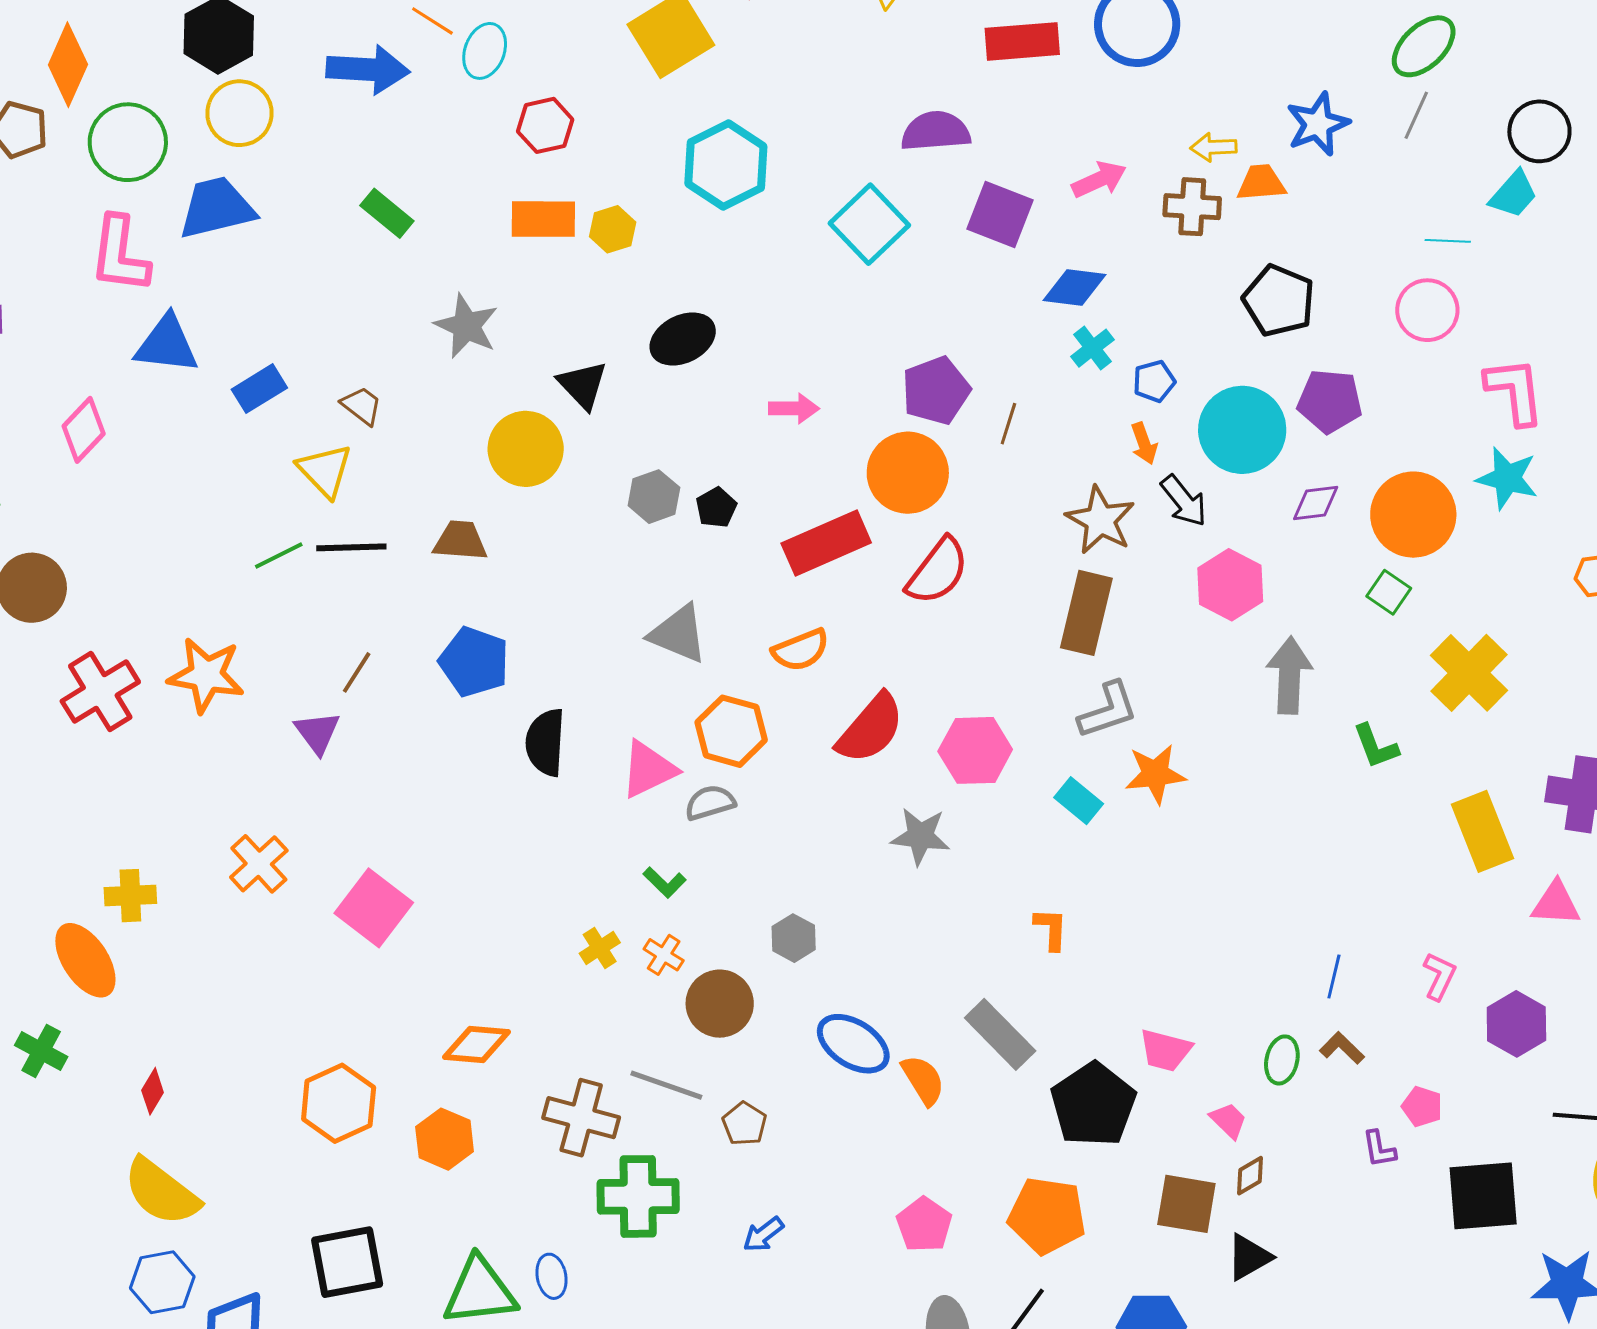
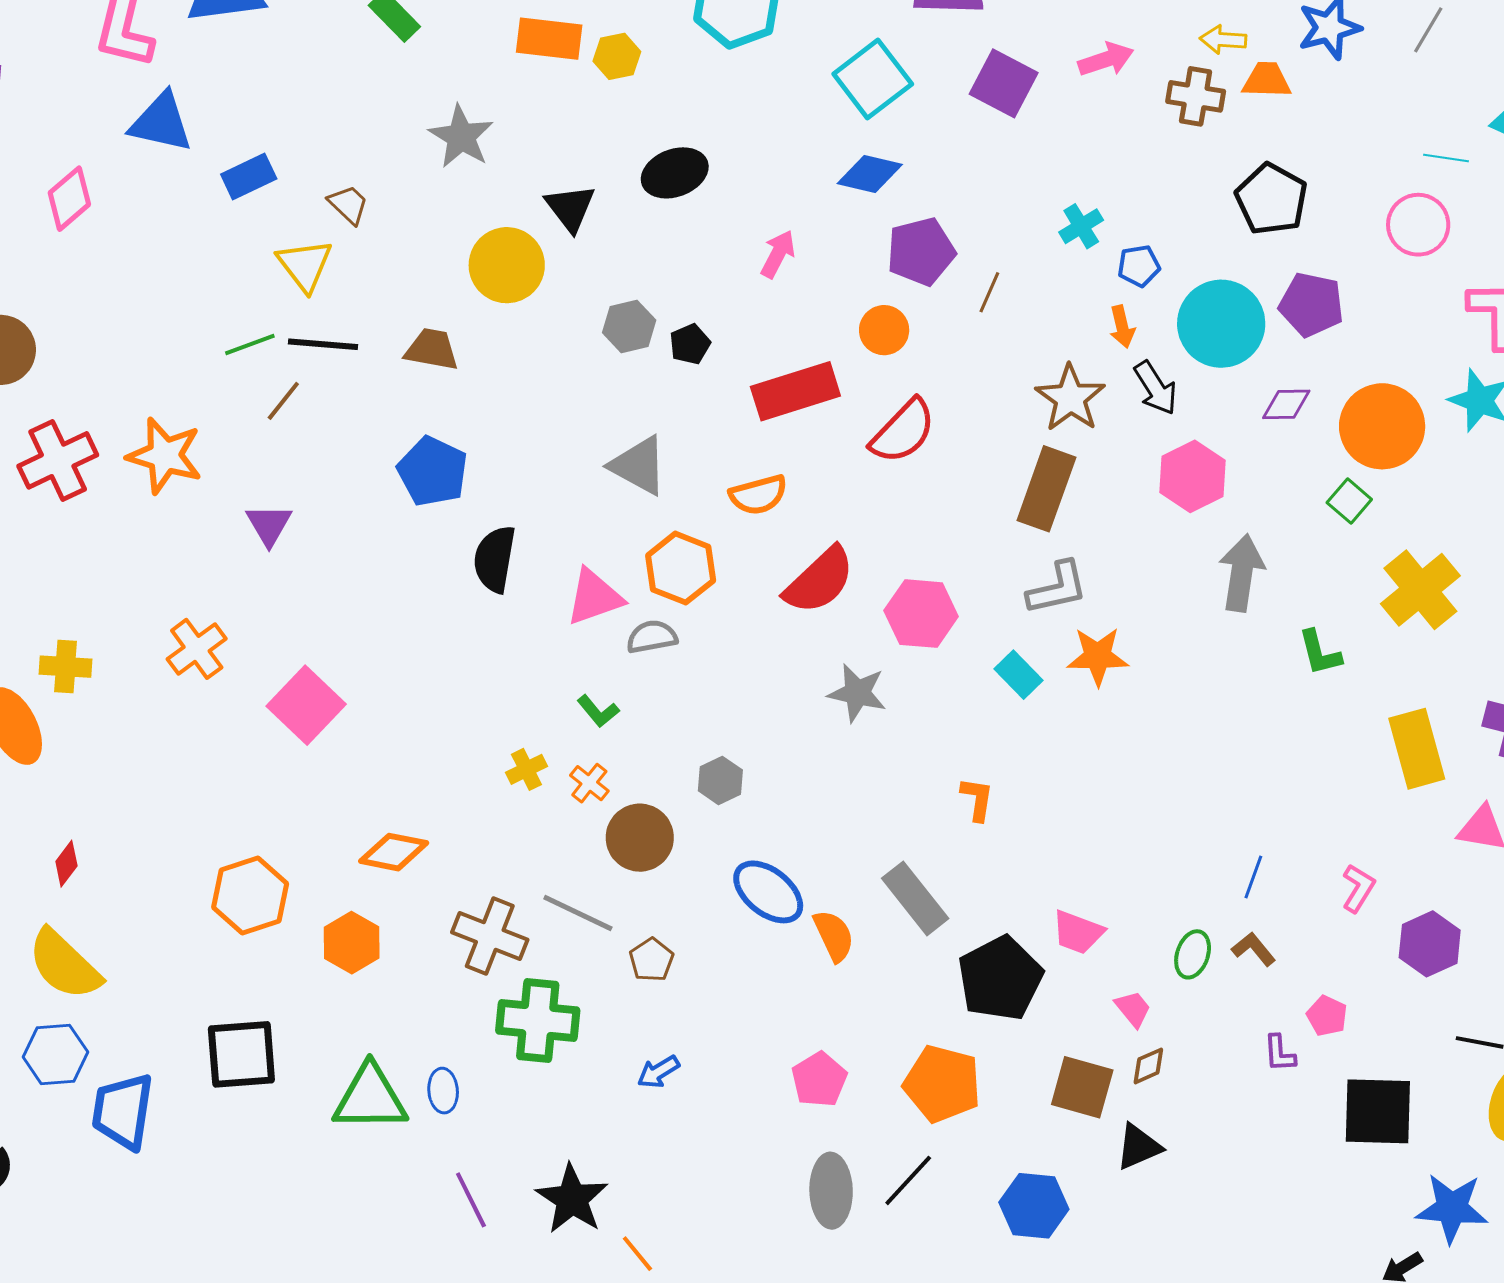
blue diamond: (1075, 288) -> (870, 174), moved
pink arrow: (794, 408) -> (778, 254), turned -69
orange circle: (908, 473) -> (884, 330), size x0.6
brown line: (357, 672) -> (283, 401), moved

